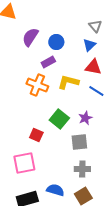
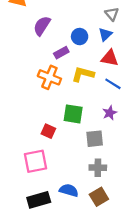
blue circle: (56, 42) -> (80, 37), moved
purple star: (85, 118) -> (110, 113), moved
green square: (59, 119) -> (73, 114), turned -30

